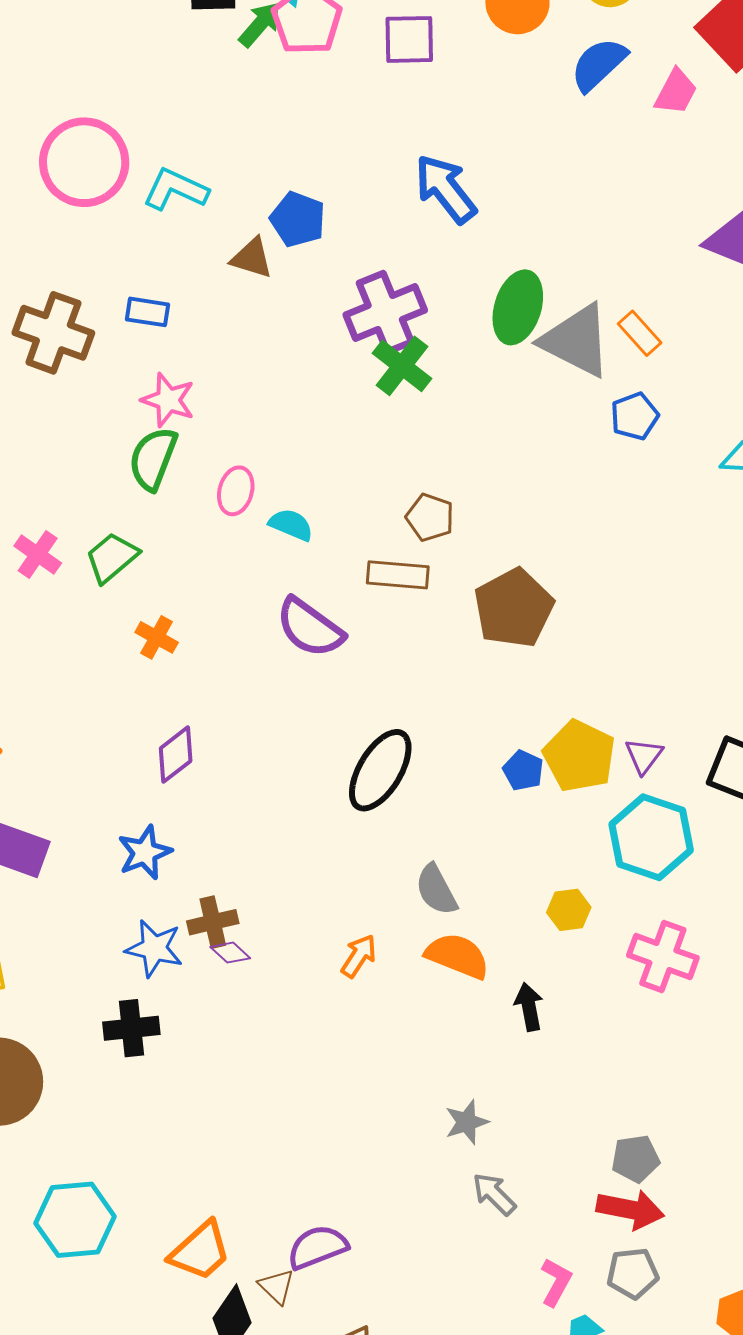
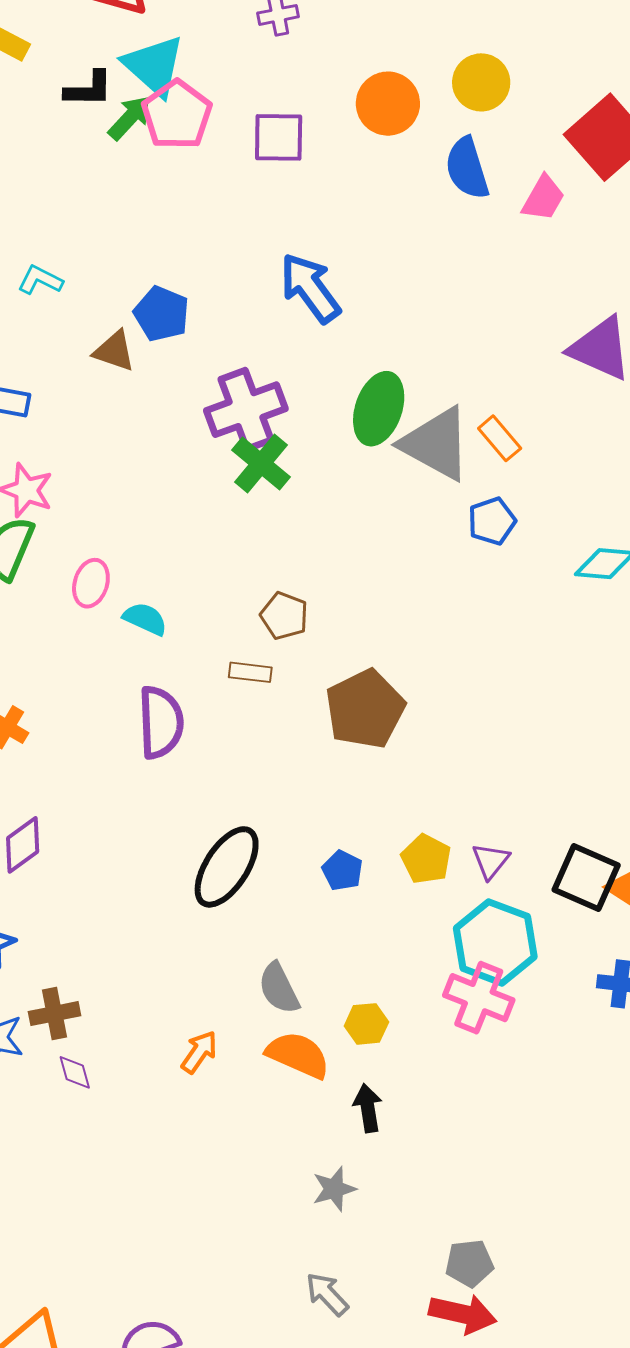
blue semicircle: (599, 64) -> (467, 168), turned -66
cyan L-shape: (176, 189) -> (40, 280), size x0.7
brown rectangle: (398, 575) -> (250, 672), size x0.7
purple semicircle: (310, 628) -> (161, 722), turned -130
yellow pentagon: (579, 756) -> (426, 859), size x0.7
blue pentagon: (523, 770) -> (342, 871), moved
yellow hexagon: (569, 910) -> (366, 1024), moved
purple diamond: (230, 953) -> (75, 1072), moved, turned 30
pink cross: (663, 957) -> (479, 998), moved
gray star: (467, 1122) -> (334, 1189), moved

